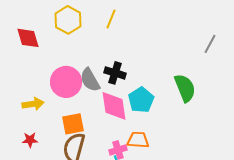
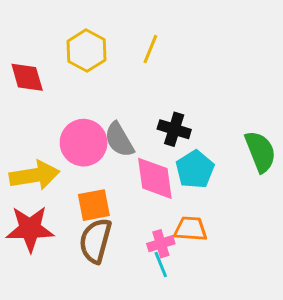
black cross: (115, 73) -> (174, 129), moved
yellow arrow: (33, 104) -> (34, 175), size x1.5
red star: (30, 140) -> (30, 229), size x2.0

